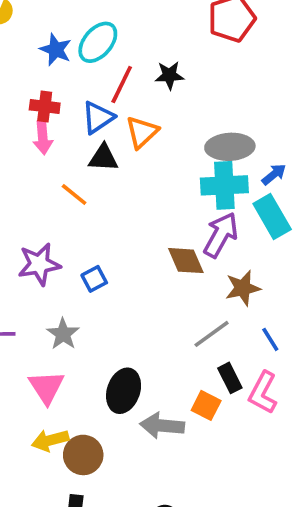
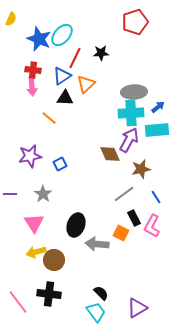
blue star: (56, 50) -> (39, 39), size x1.4
cyan rectangle: (272, 217) -> (157, 130), turned -65

